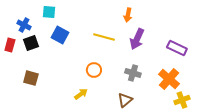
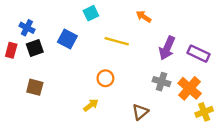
cyan square: (49, 12) -> (91, 13), moved, turned -32
orange arrow: (128, 15) -> (144, 17), turned 112
purple arrow: (137, 39) -> (167, 48), moved
gray cross: (133, 73) -> (162, 82), moved

